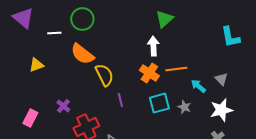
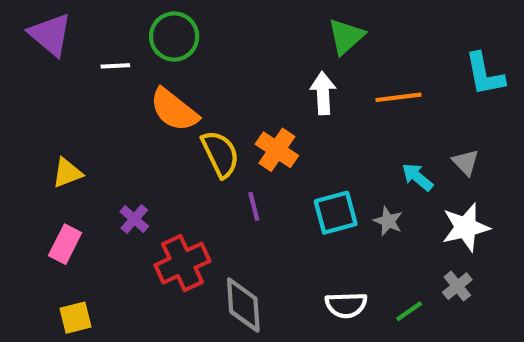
yellow triangle: (36, 65) -> (67, 173), moved
orange line: (176, 69) -> (399, 97), moved
orange cross: (149, 73) -> (277, 150), moved

